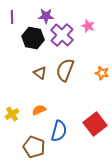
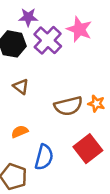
pink star: (88, 26) -> (79, 29), size x1.5
brown semicircle: (65, 70) -> (68, 106), moved, turned -125
orange star: (102, 73) -> (96, 104), moved

